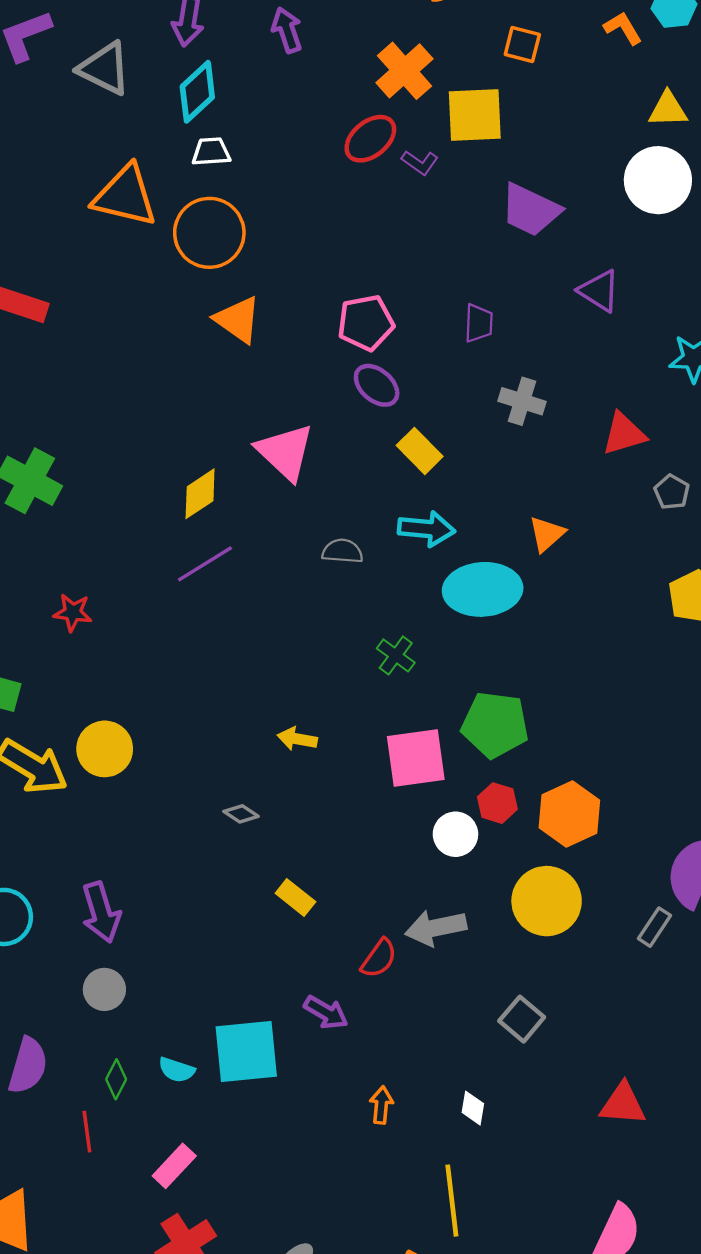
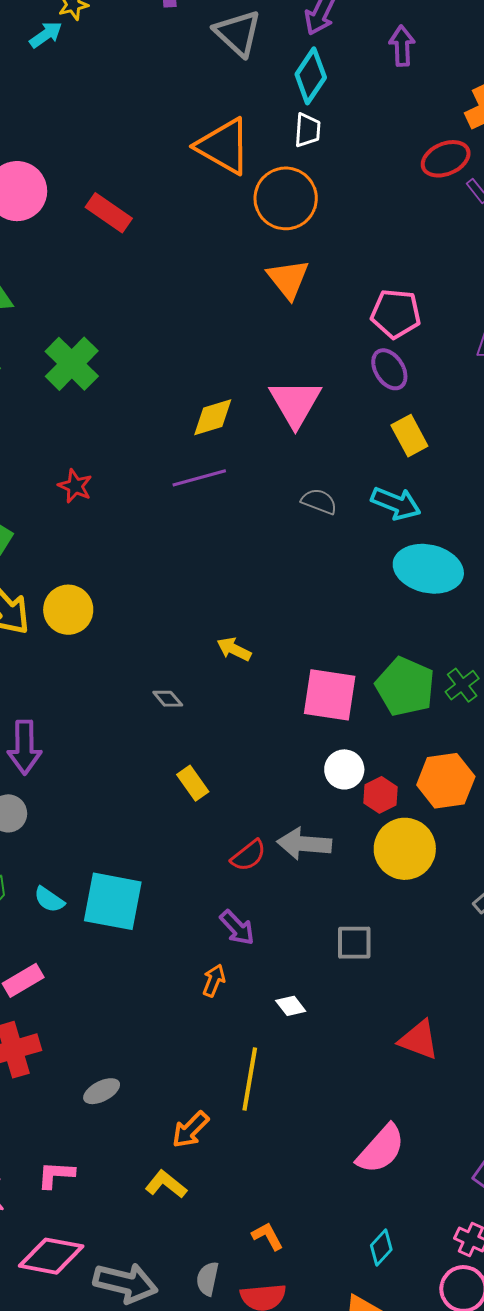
cyan diamond: (197, 92) -> (311, 76), turned -30
white trapezoid: (211, 152) -> (307, 130), turned 81
green cross: (396, 655) -> (462, 685), moved
red hexagon: (497, 803) -> (380, 795), moved
purple arrow: (326, 1012) -> (237, 928), moved
gray square: (522, 1019) -> (354, 943), turned 33
white diamond: (473, 1108) -> (291, 1006), turned -64

